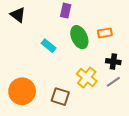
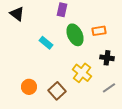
gray line: (113, 82) -> (109, 88), moved
orange circle: (22, 91) -> (29, 87), moved, size x0.6
brown square: (60, 97) -> (57, 91), turned 30

